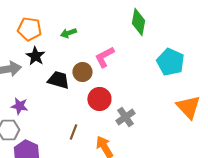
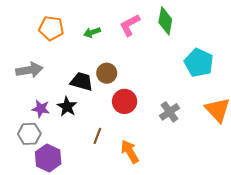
black star: (35, 56) -> (67, 107), moved
pink L-shape: (104, 57) -> (130, 25), moved
gray cross: (125, 117) -> (170, 112), moved

